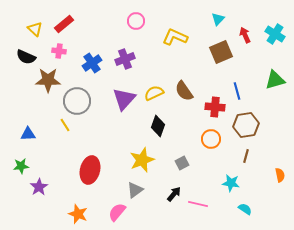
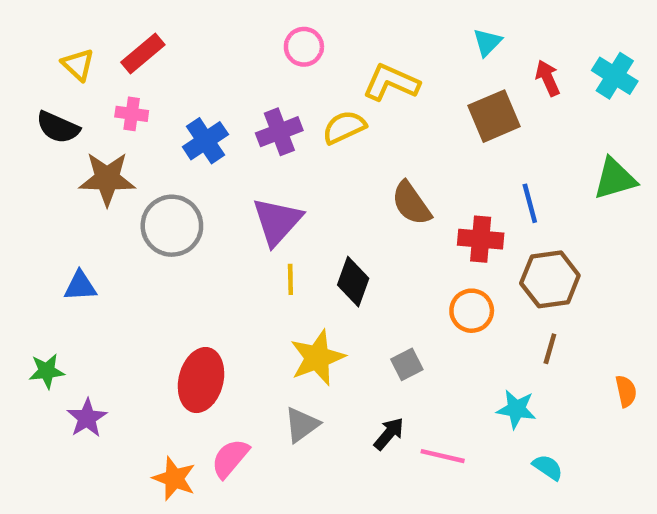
yellow semicircle: (154, 93) -> (344, 127), moved
yellow line: (65, 125) -> (290, 279), moved, turned 32
blue triangle: (28, 134) -> (80, 286), moved
pink semicircle: (117, 212) -> (230, 458), moved

